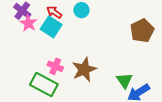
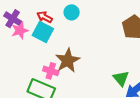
pink star: (28, 23) -> (20, 31), turned 30
brown star: (84, 69) -> (68, 61), moved

